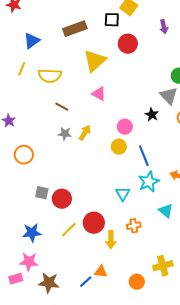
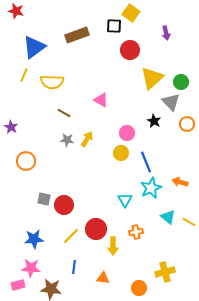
blue triangle: (32, 41) -> (34, 47), size x1.4
yellow triangle: (95, 61) -> (152, 78), moved
blue line: (86, 282) -> (74, 267), moved, turned -40

